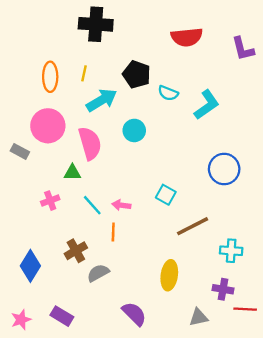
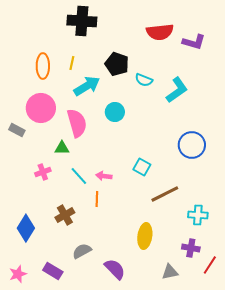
purple L-shape: (243, 49) -> (194, 42), moved, turned -60
gray semicircle: (98, 273) -> (82, 251), moved
red line: (245, 309) -> (210, 265), turned -60

